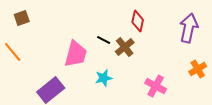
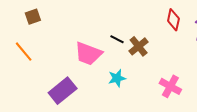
red diamond: (138, 21) -> (173, 20), moved
pink trapezoid: (76, 54) -> (88, 54), turned 96

